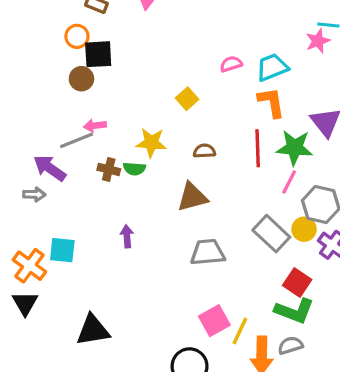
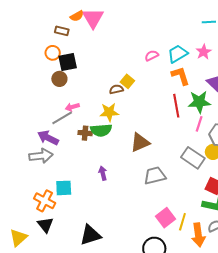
pink star: (318, 41) -> (204, 52), moved
brown semicircle: (204, 151) -> (116, 89), moved
green semicircle: (134, 169) -> (101, 130), size x1.5
gray arrow: (34, 194) -> (41, 156), size x1.6

